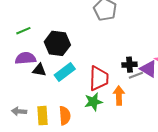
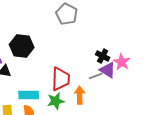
black cross: (129, 65) -> (103, 56), moved, turned 32
cyan rectangle: (65, 72) -> (29, 95), moved, turned 36

